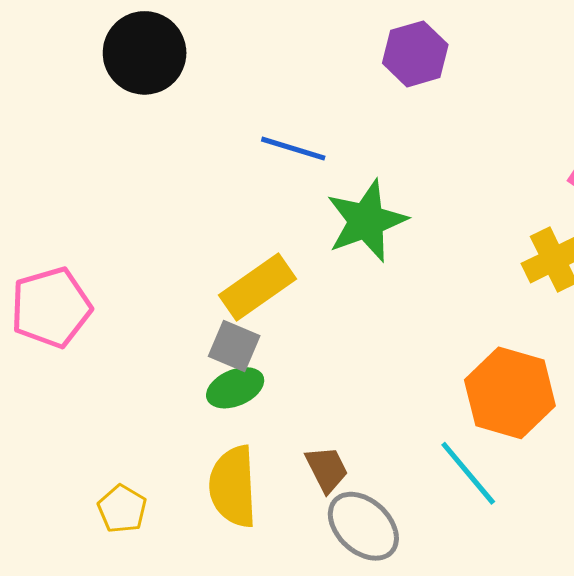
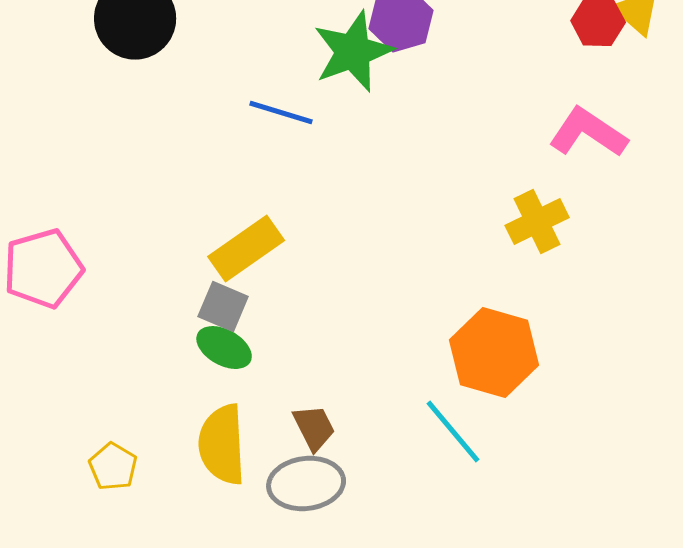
green star: (366, 221) -> (353, 52), moved
green ellipse: (235, 388) -> (224, 348), turned 52
gray ellipse: (363, 526) -> (306, 484), moved, turned -50

